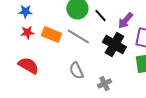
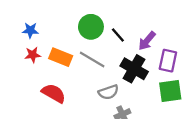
red semicircle: (28, 66) -> (54, 93), moved
gray semicircle: (76, 70) -> (108, 92), moved, turned -84

